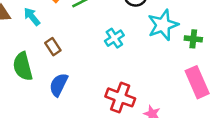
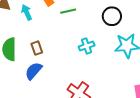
brown rectangle: (53, 47) -> (37, 48), moved

